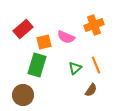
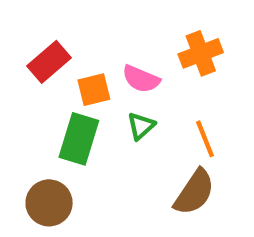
green triangle: (75, 68) -> (141, 126), moved
brown semicircle: (91, 90) -> (194, 192), size x1.6

